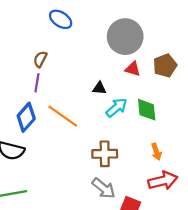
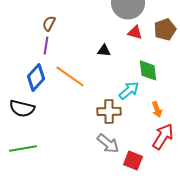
cyan arrow: (117, 108) -> (129, 90), moved
red arrow: (163, 181) -> (163, 136), turned -44

